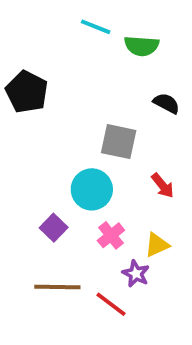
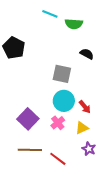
red arrow: (163, 186) -> (85, 107), moved
cyan circle: (92, 189) -> (64, 101), moved
purple square: (54, 228) -> (28, 119), size x1.5
purple star: (136, 274) -> (89, 149), moved

